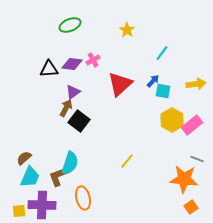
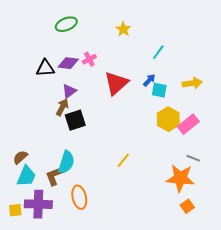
black square: (79, 121) -> (75, 120), turned 35

